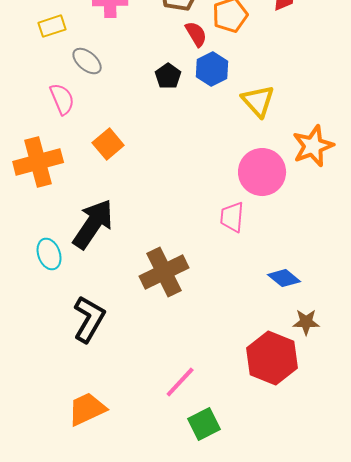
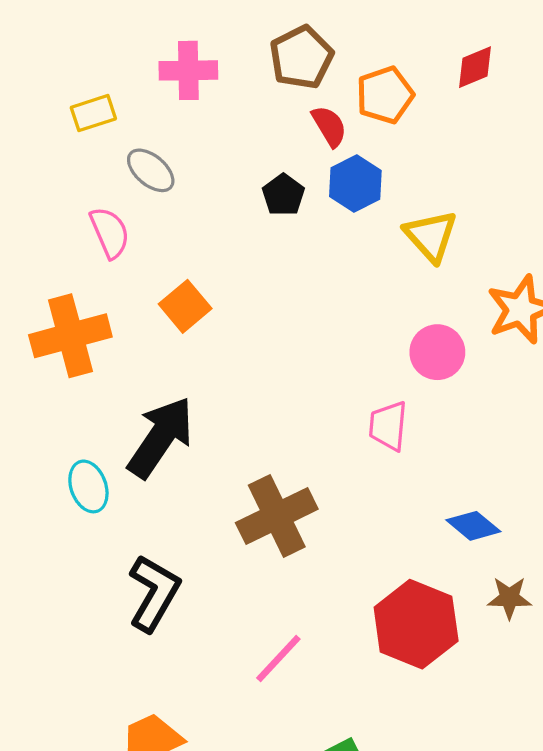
pink circle: (262, 172) -> (437, 352), size x0.7
red hexagon: (272, 358) -> (416, 624), moved
pink line: (180, 382) -> (278, 658), moved

